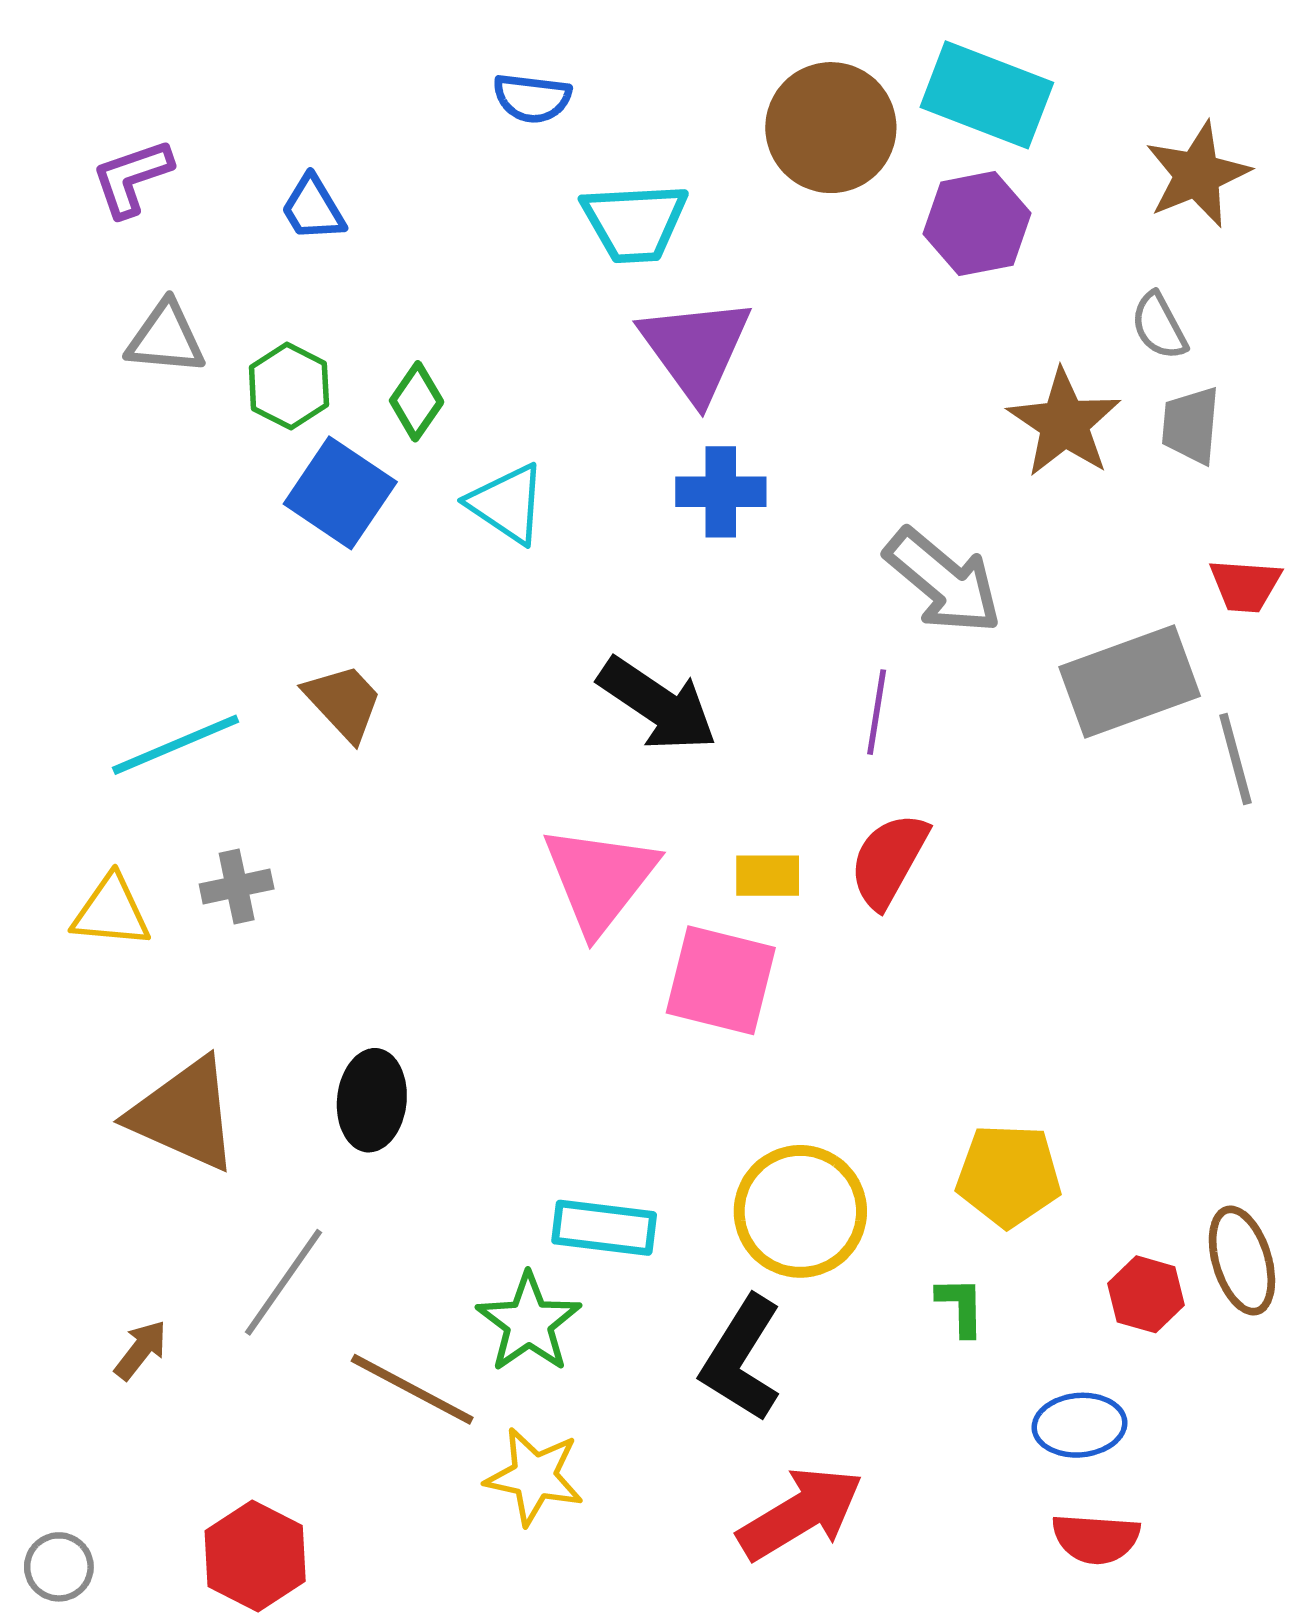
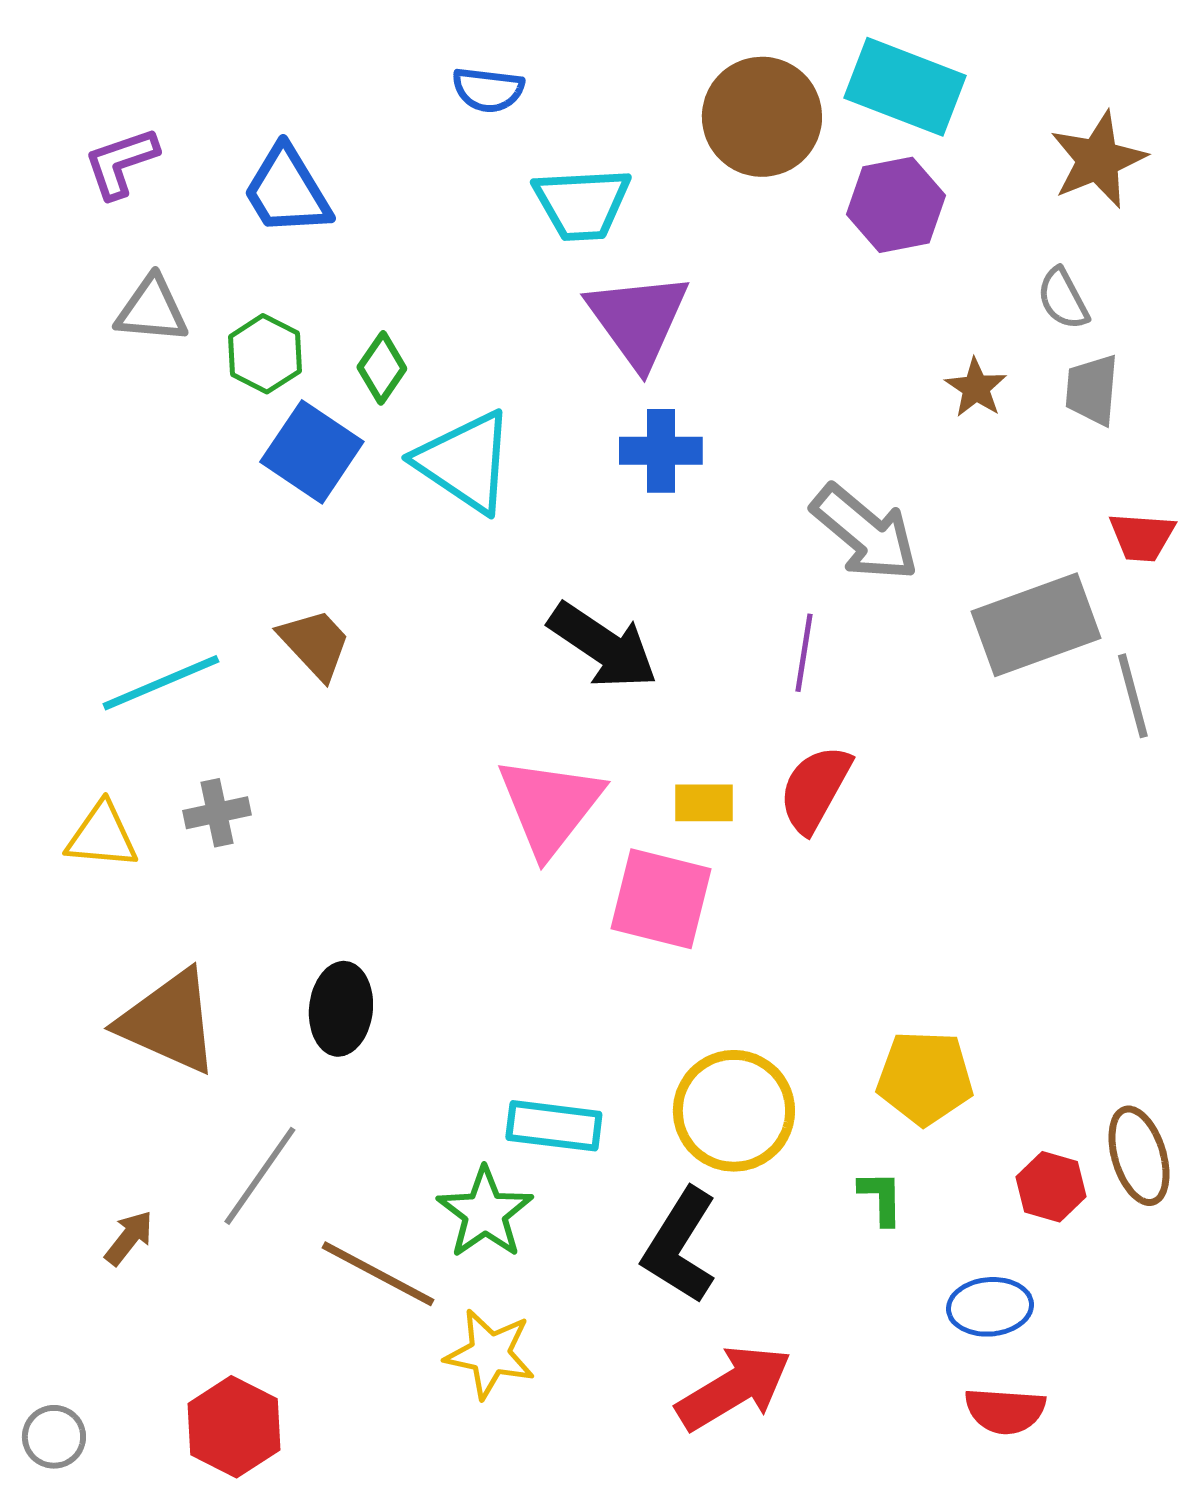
blue trapezoid: (313, 208) -> (287, 191), size x1.5
brown star: (1064, 423) -> (976, 388), size x0.6
cyan triangle: (507, 504) -> (465, 462), size x1.4

